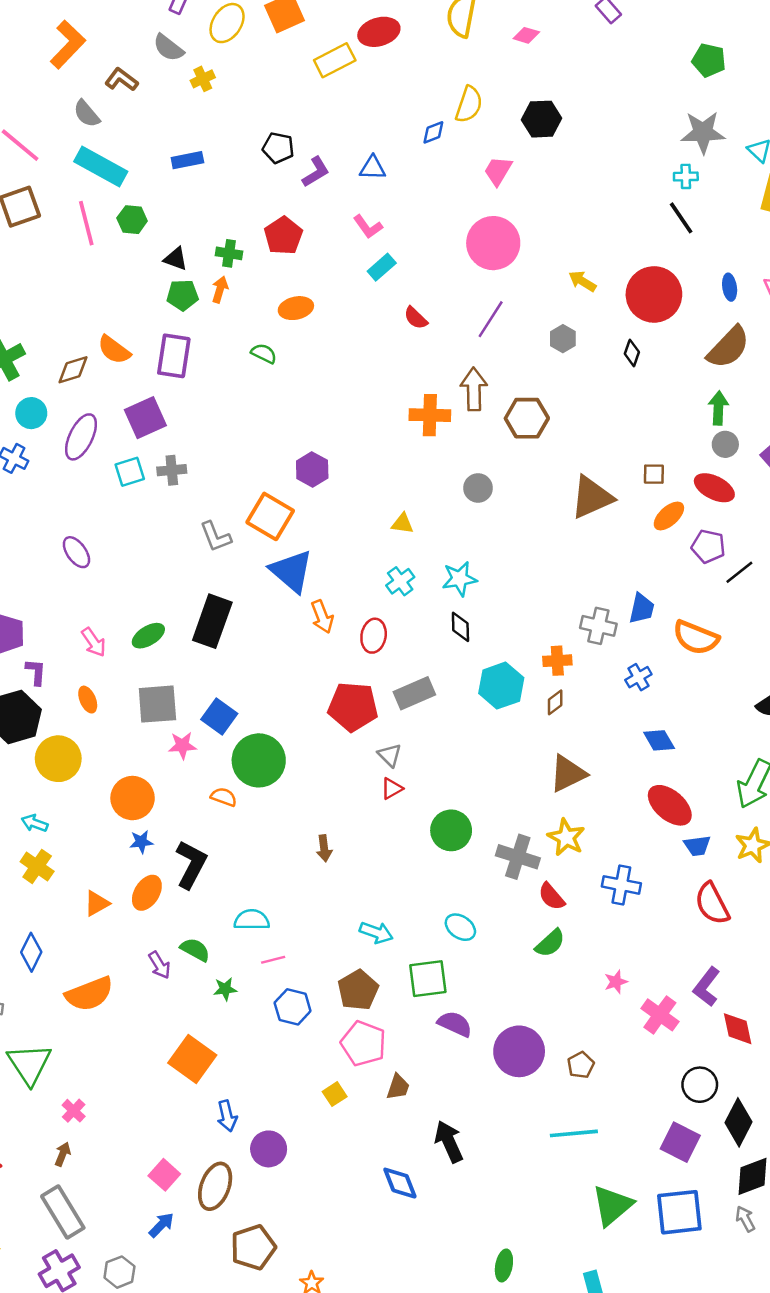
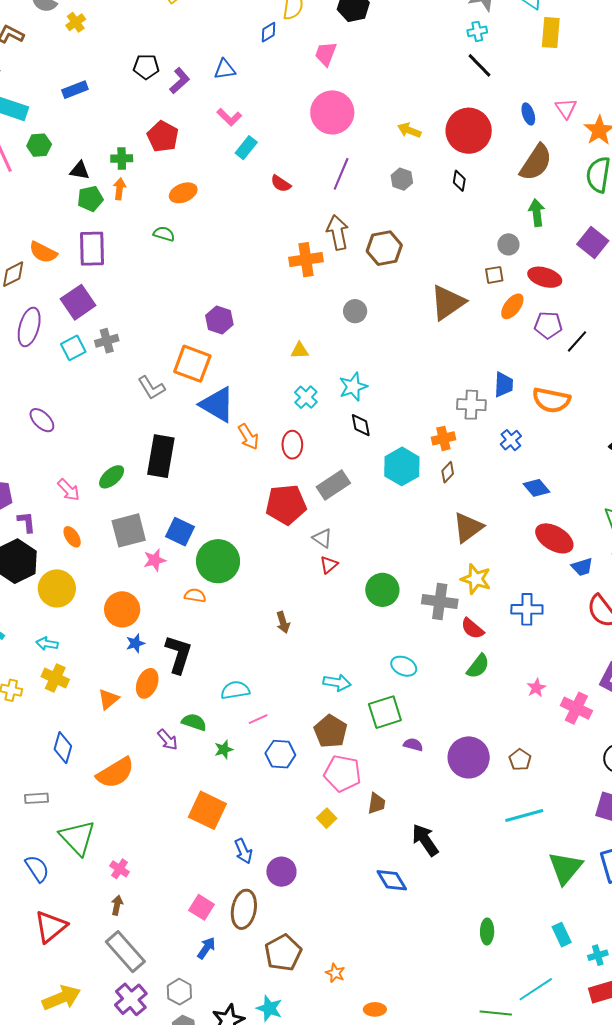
gray circle: (725, 444) -> (508, 244), moved
purple semicircle: (455, 1024) -> (413, 745), size x0.7

